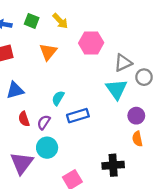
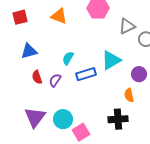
orange triangle: (48, 52) -> (59, 16), turned -48
cyan triangle: (116, 89) -> (111, 60), moved, turned 35
orange semicircle: (137, 139) -> (129, 95), moved
cyan circle: (47, 148) -> (63, 119), moved

